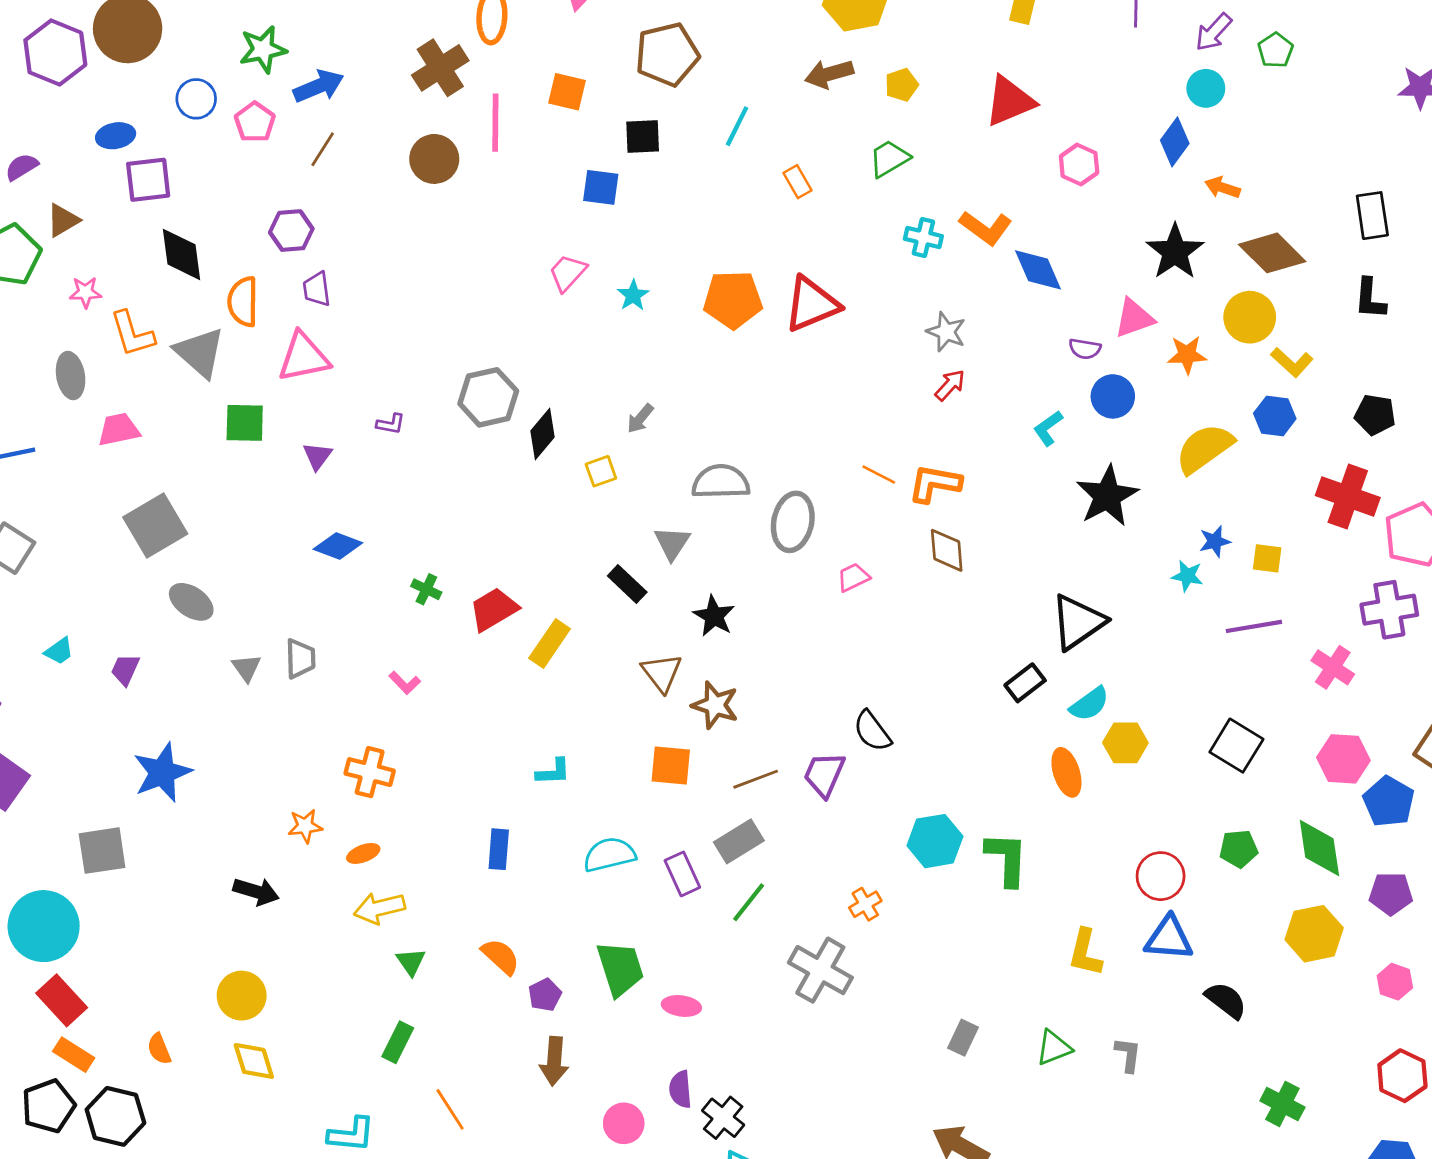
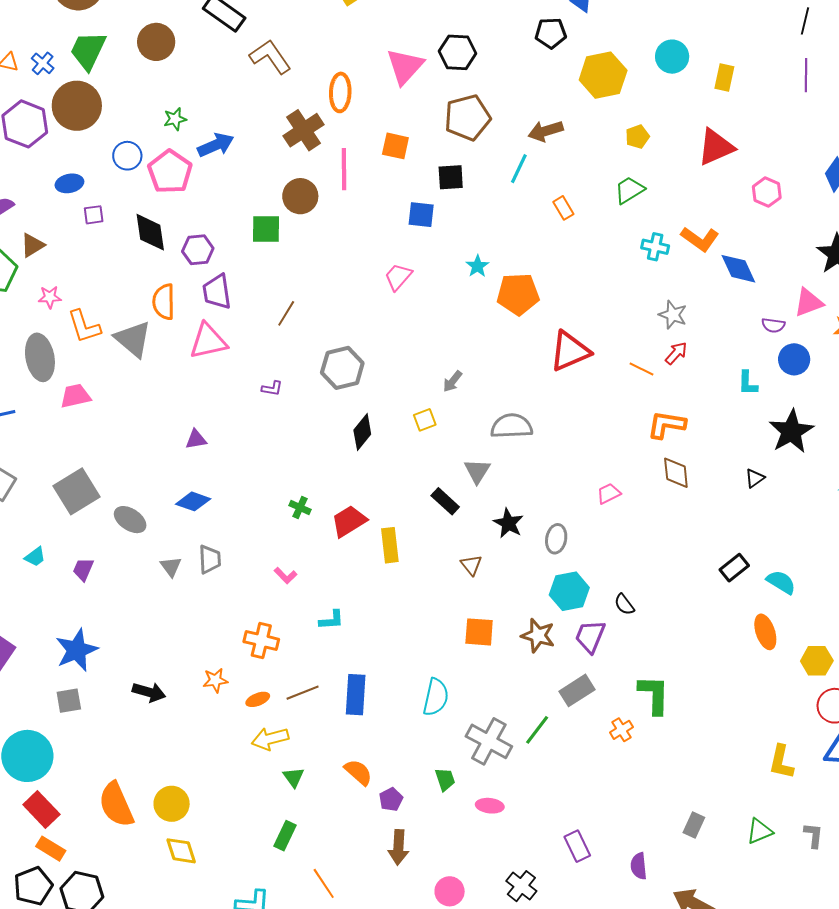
green star: (263, 49) -> (175, 119), size x0.7
brown arrow: (829, 74) -> (546, 131), moved
pink pentagon: (255, 122) -> (170, 172), size x1.5
brown line: (323, 149) -> (286, 313), moved
purple square: (148, 180) -> (94, 215), size x0.6
black diamond: (181, 254) -> (150, 232), moved
purple trapezoid: (317, 289) -> (217, 292), size x1.4
cyan star: (633, 295) -> (477, 266), moved
red triangle: (812, 304) -> (570, 351), moved
gray ellipse: (71, 376) -> (40, 357), size x1.4
green square: (245, 423) -> (266, 229), moved
cyan L-shape: (1048, 428) -> (748, 383), turned -52
black diamond: (542, 434) -> (362, 432), moved
purple triangle: (317, 456) -> (196, 439), moved, turned 45
orange line: (879, 474) -> (642, 369), moved
gray ellipse: (793, 522) -> (556, 539), moved, size x0.7
gray square: (155, 525) -> (77, 491), moved
blue diamond: (338, 546) -> (193, 501), moved
black triangle: (1078, 622) -> (755, 478), moved, size x0.5
yellow rectangle: (550, 643) -> (390, 545), turned -40
brown triangle: (662, 673) -> (471, 565), size x0.7
cyan semicircle: (1089, 704) -> (781, 582), turned -112
brown star: (715, 705) -> (538, 635), moved
black semicircle: (872, 731) -> (624, 604), size x0.7
yellow hexagon: (1125, 743) -> (817, 661), moved
blue star: (162, 772) -> (77, 650), moved
cyan L-shape: (553, 772) -> (332, 620), moved
brown line: (756, 779) -> (303, 693), moved
gray rectangle: (739, 841) -> (577, 690), moved
cyan hexagon: (935, 841) -> (569, 591), moved
blue rectangle: (499, 849) -> (356, 695), size x1.4
gray square: (102, 851) -> (69, 701), size x0.7
cyan semicircle: (609, 855) -> (436, 697), turned 117
green L-shape: (1007, 859) -> (654, 695), moved
purple rectangle: (682, 874) -> (577, 846), moved
black arrow: (256, 891) -> (149, 692), moved
green trapezoid: (620, 969) -> (445, 779), size x0.6
gray cross: (820, 970) -> (489, 741), moved
orange semicircle: (159, 1049) -> (116, 805), moved, size x2.0
purple semicircle: (680, 1089) -> (639, 866), moved

